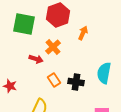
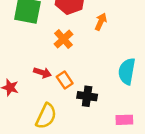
red arrow: (36, 59) -> (42, 73), moved
black cross: (76, 82) -> (87, 96), moved

